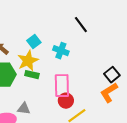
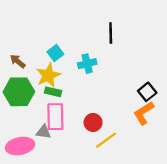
black line: (81, 25) -> (111, 33), turned 36
cyan cross: (61, 51) -> (87, 64), turned -35
pink rectangle: (62, 86) -> (55, 117), moved

